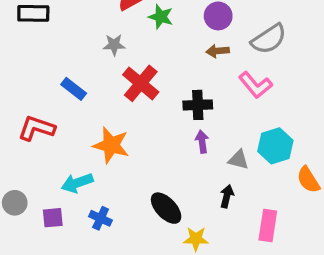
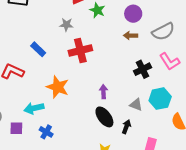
red cross: (141, 83) -> (80, 51), turned 30
pink L-shape: (255, 85) -> (170, 61), moved
black cross: (198, 105) -> (143, 69), moved, turned -30
purple arrow: (202, 142) -> (103, 92), moved
black ellipse: (166, 208) -> (104, 117), moved

